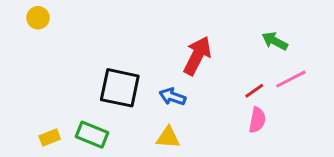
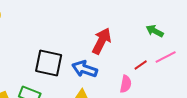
blue arrow: (172, 97) -> (85, 69), size x1.4
pink semicircle: (257, 120) -> (126, 84), moved

